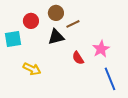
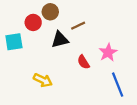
brown circle: (56, 13) -> (50, 12), moved
yellow arrow: (32, 69) -> (43, 80), moved

